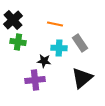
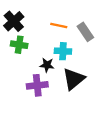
gray rectangle: (80, 43) -> (85, 32), moved
black triangle: (82, 78) -> (74, 79), moved

